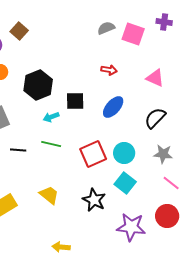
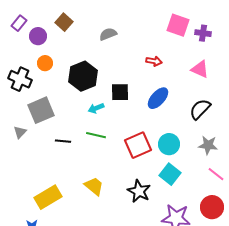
purple cross: (164, 22) -> (203, 33), moved
gray semicircle: (106, 28) -> (108, 34), moved

